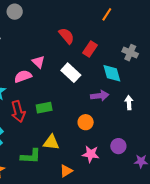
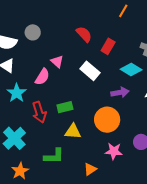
gray circle: (15, 12) -> (33, 32), moved
cyan diamond: (112, 73) -> (131, 69), turned -40
pink semicircle: (23, 76) -> (42, 77), turned 144
orange circle: (86, 122) -> (107, 120), size x1.6
yellow triangle: (51, 142) -> (73, 131), moved

